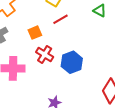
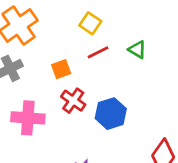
green triangle: (100, 11) -> (137, 50), moved

